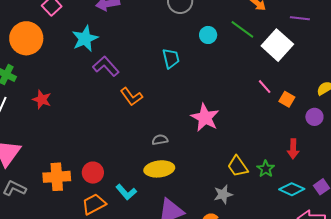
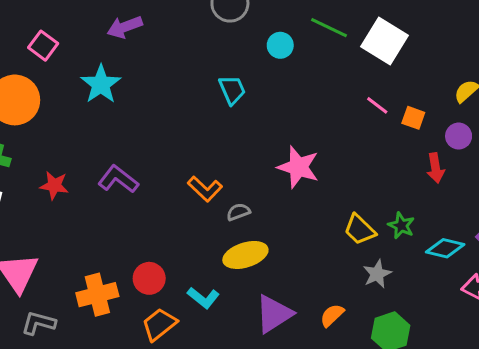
purple L-shape: (106, 66) -> (118, 179), moved
orange L-shape: (131, 97) -> (205, 189), moved
red arrow: (293, 149) -> (436, 168), moved
gray star: (223, 194) -> (377, 274), moved

